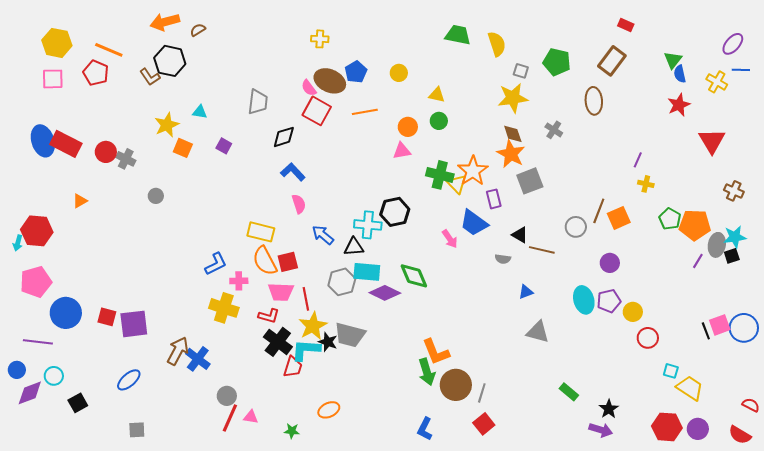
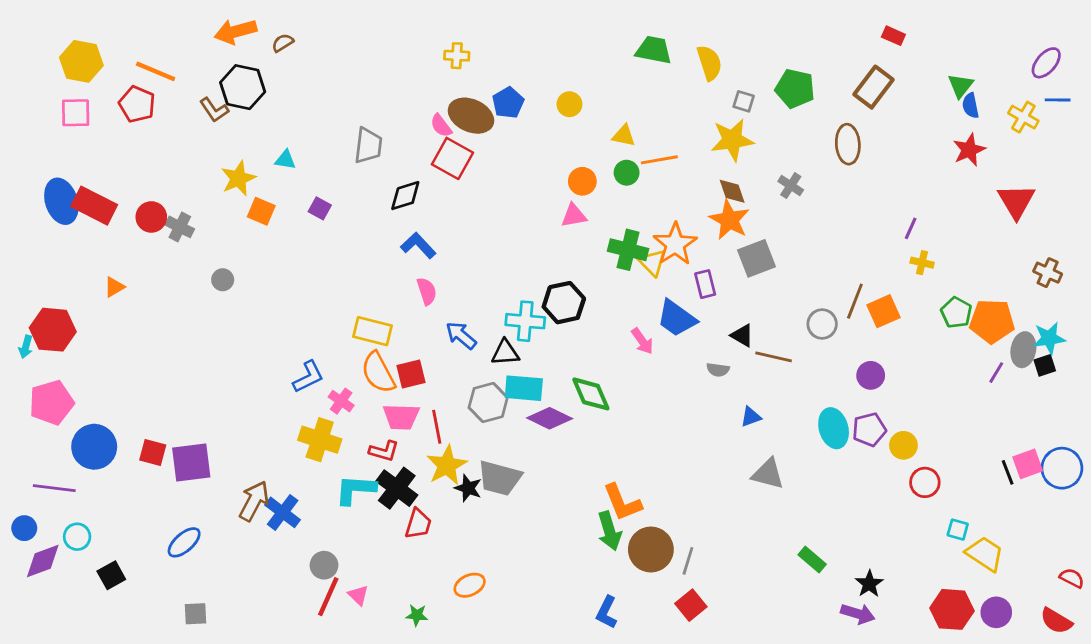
orange line: (365, 112) -> (659, 160), moved
pink cross: (239, 281) -> (341, 401), turned 36
cyan L-shape: (306, 350) -> (355, 490), moved
pink triangle: (251, 417) -> (358, 595), turned 35

